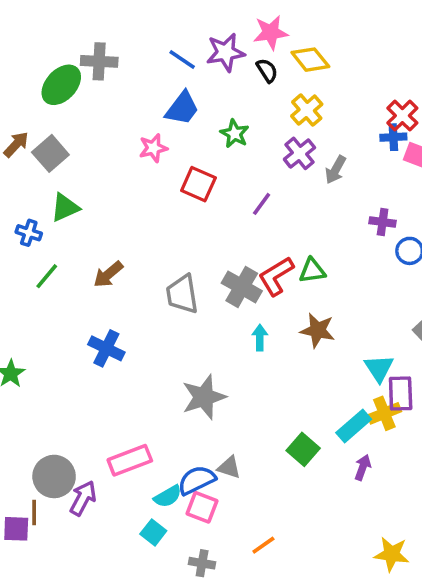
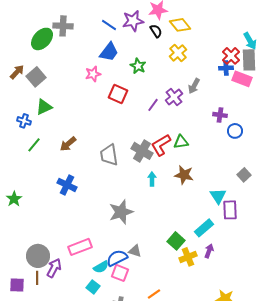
purple cross: (300, 153) -> (174, 97), moved
yellow cross: (384, 413) -> (188, 257), moved
brown line: (34, 513) -> (37, 278), moved

